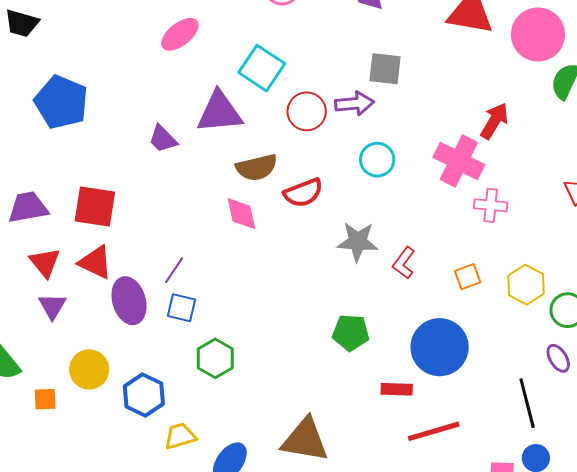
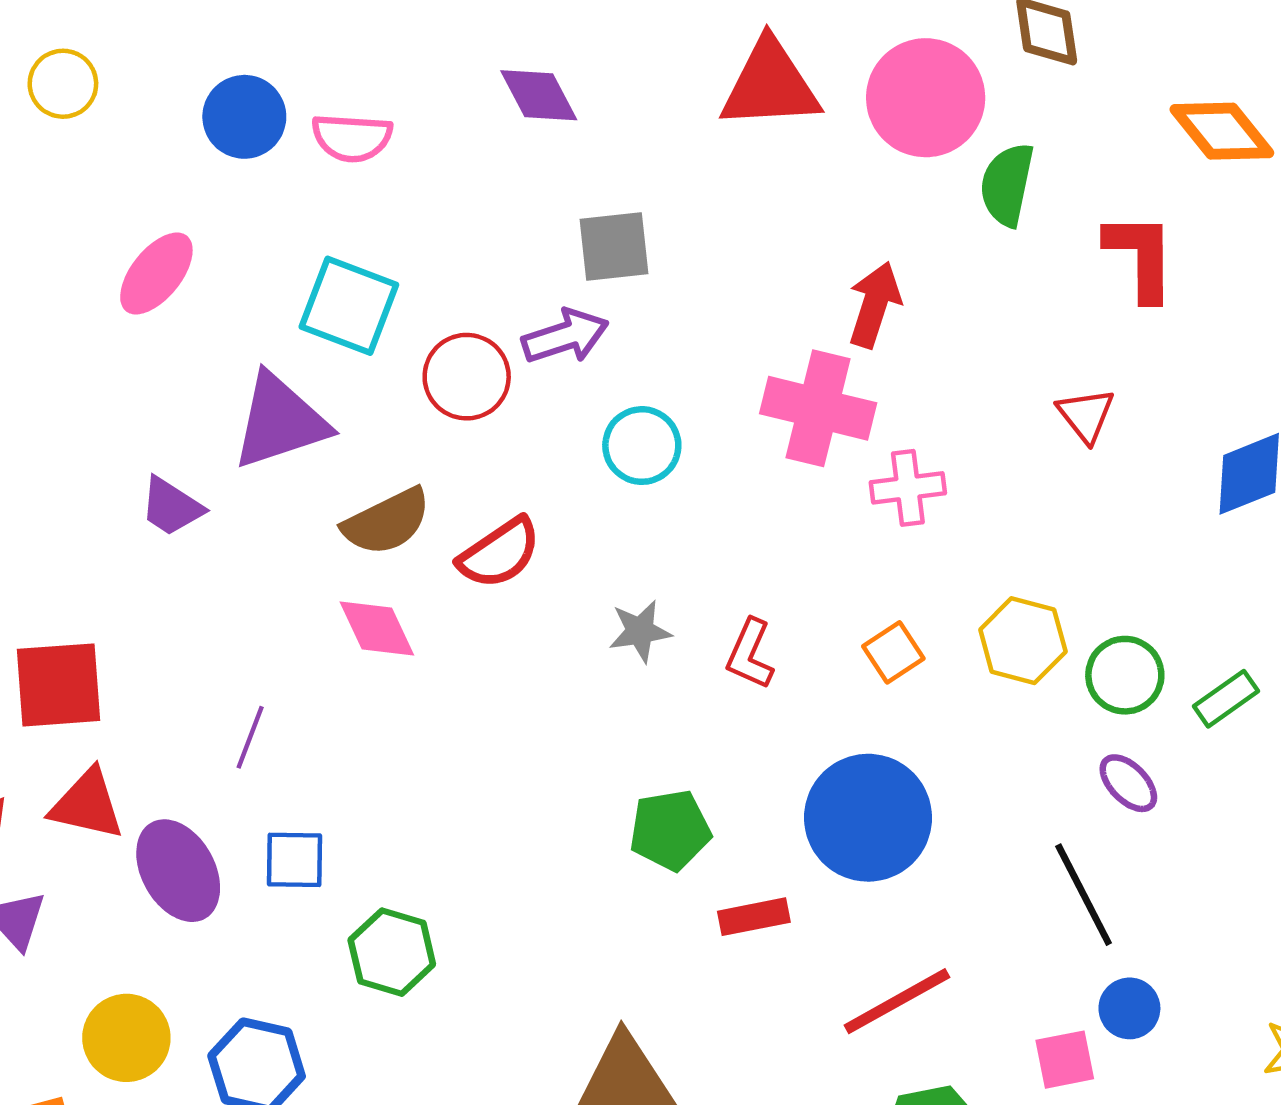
gray star: (358, 242) -> (640, 631), size x0.7
purple line: (174, 270) -> (250, 737), moved
red rectangle: (397, 389) -> (754, 917), moved

